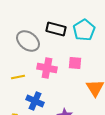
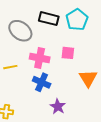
blue cross: (35, 101) -> (42, 82), moved

